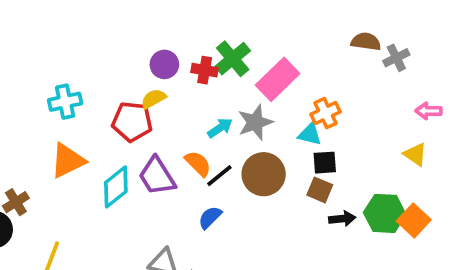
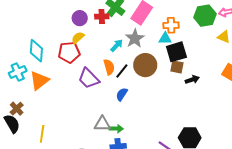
cyan cross: (65, 102) -> (18, 72), moved
orange cross: (326, 113) -> (171, 25), turned 35
black square: (325, 163) -> (176, 52), size x1.5
orange semicircle: (198, 164) -> (109, 67), turned 42
cyan diamond: (116, 187) -> (36, 51), moved, turned -35
green hexagon: (385, 213) -> (205, 16), moved

